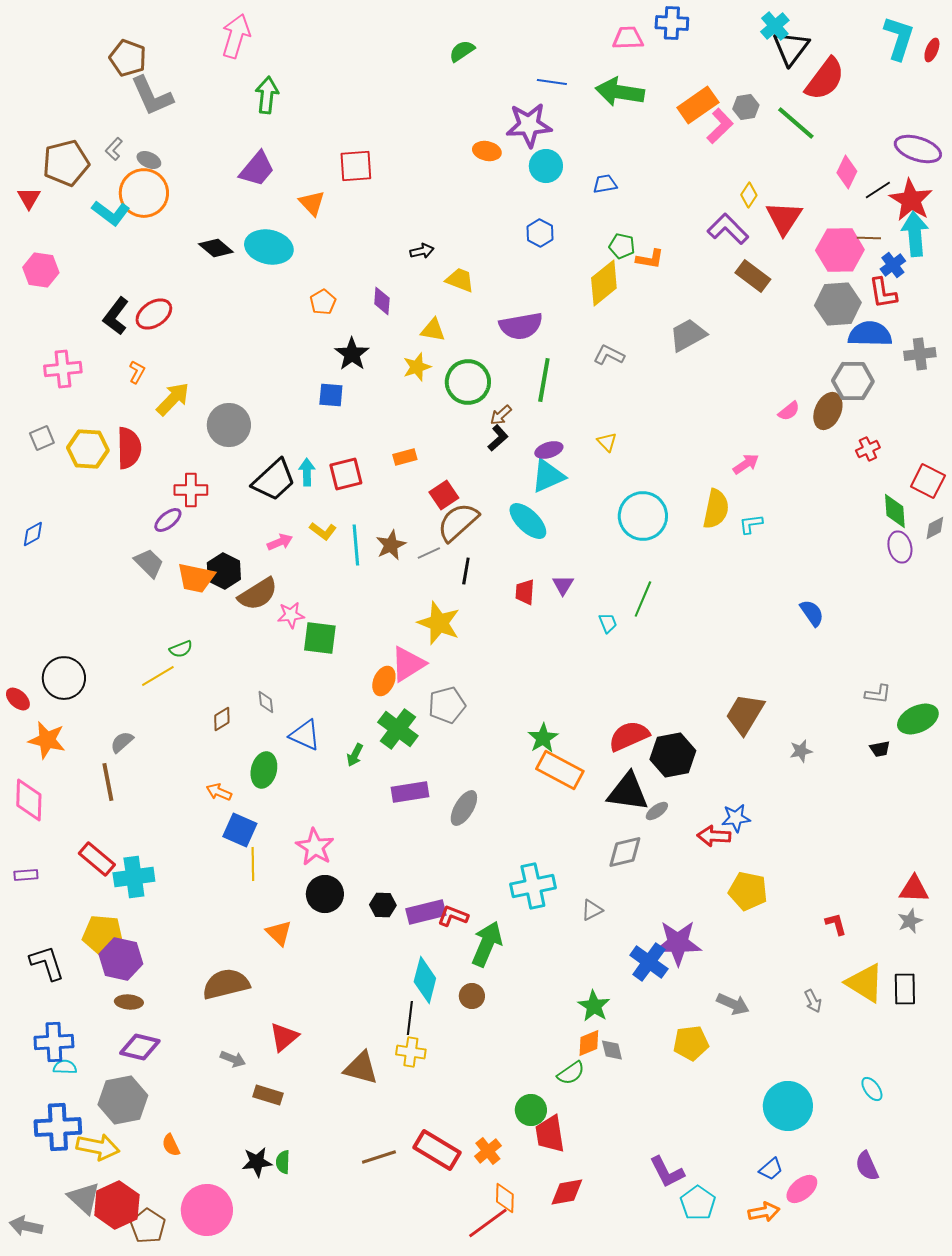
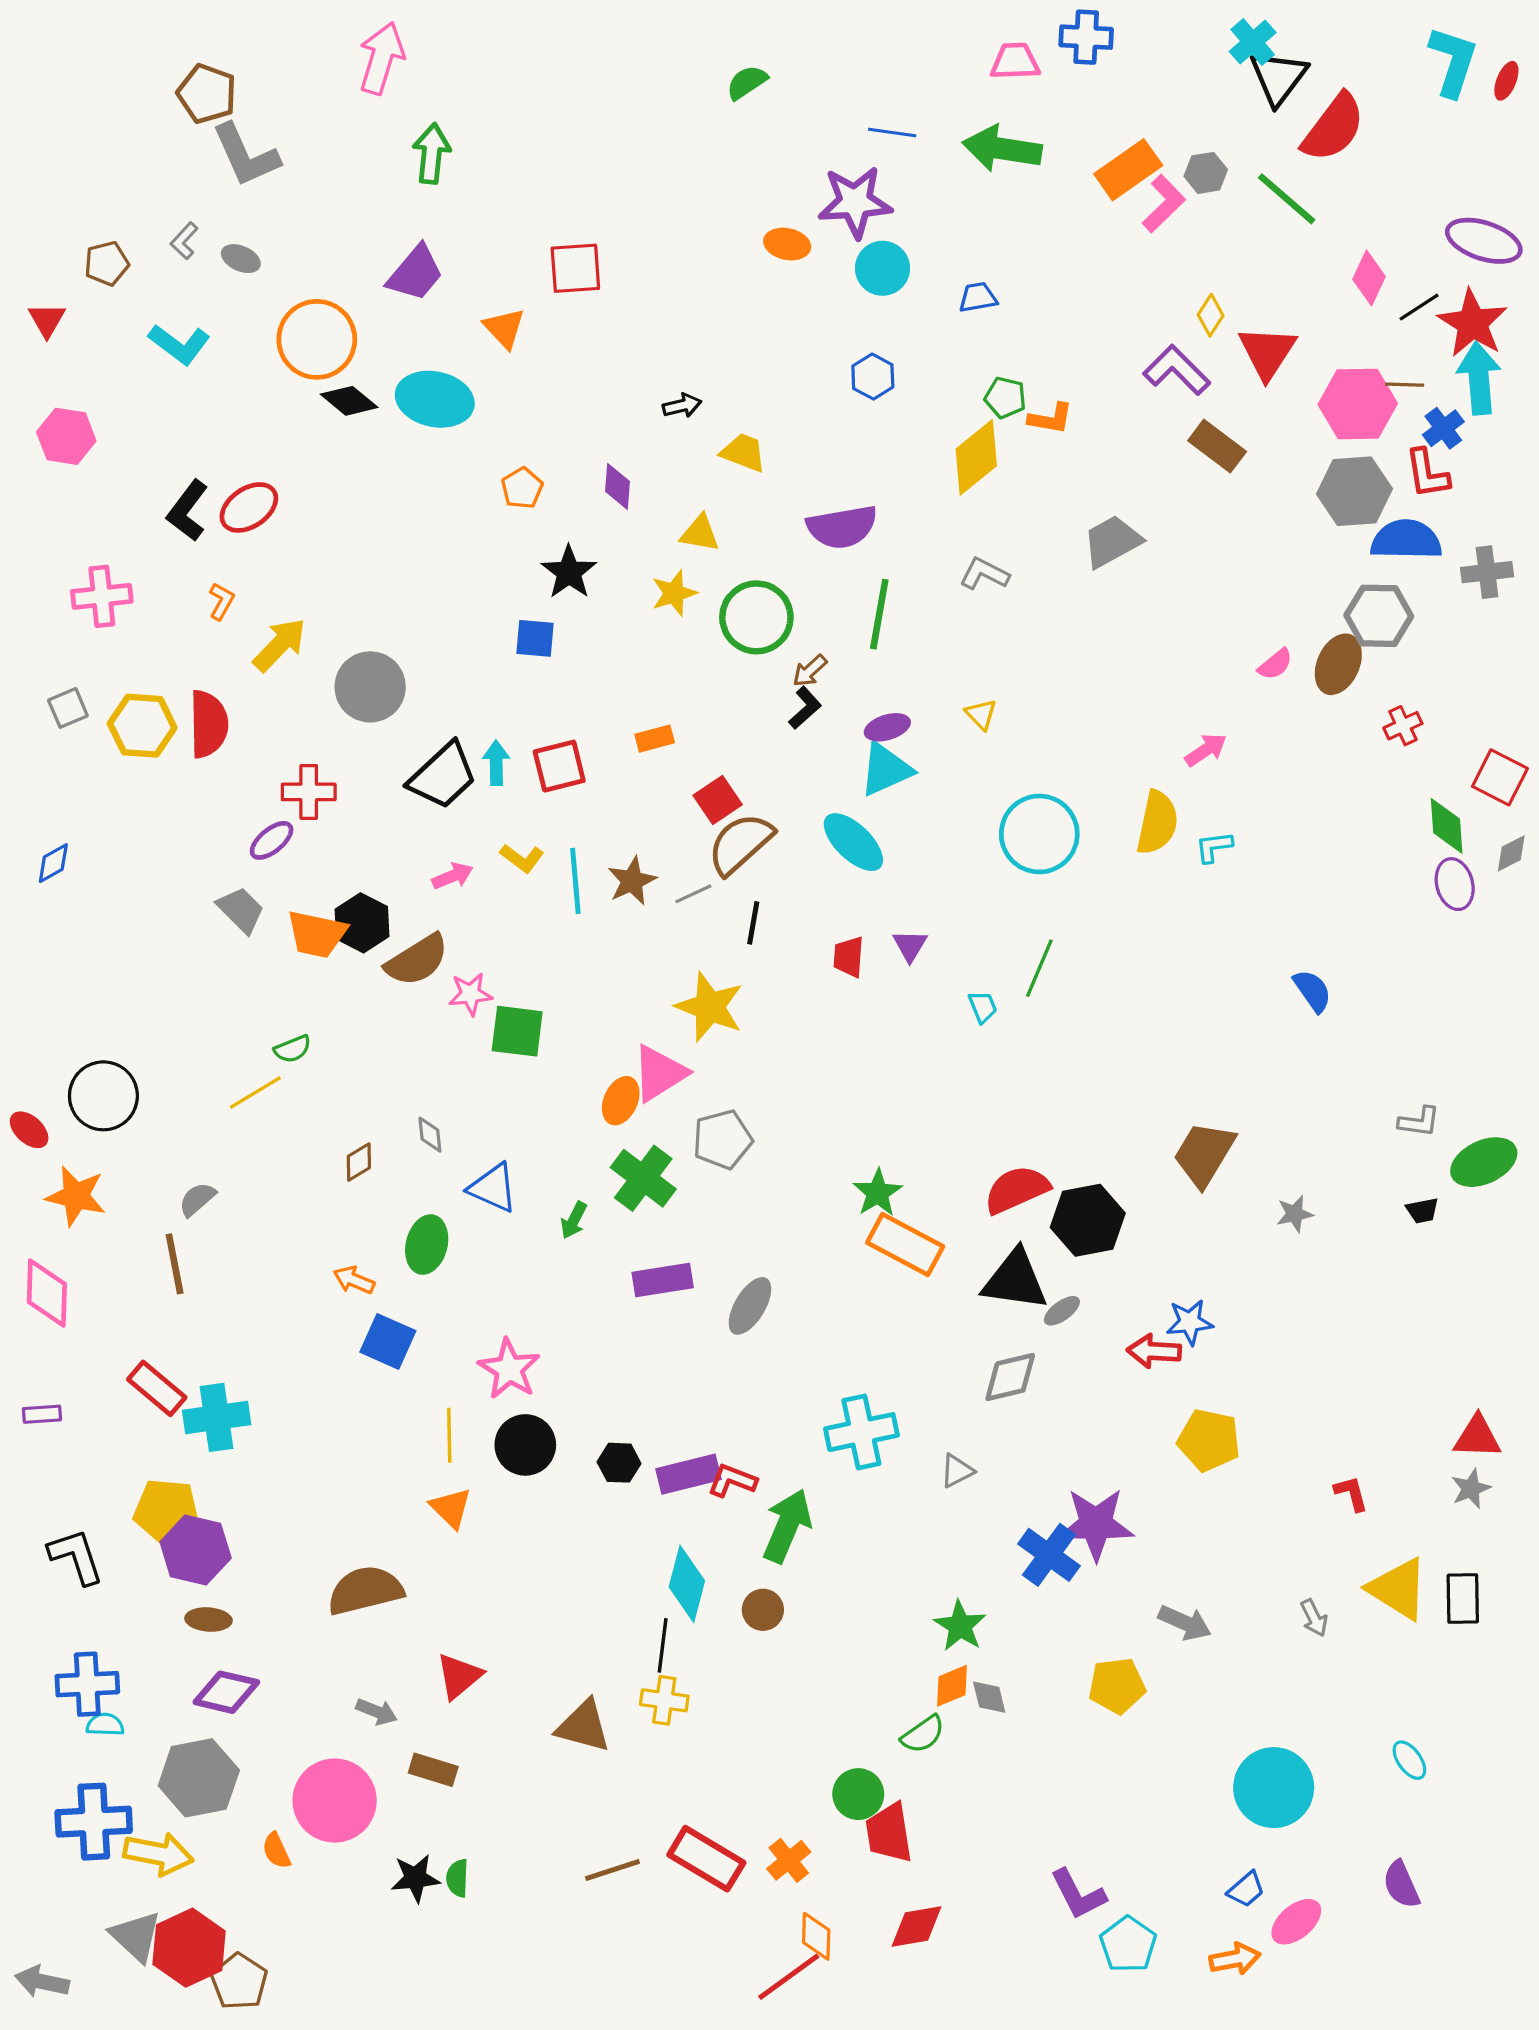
brown pentagon: (66, 163) -> (107, 263), size x0.6
orange circle: (144, 193) -> (317, 339), moved
yellow line: (253, 864) -> (449, 1435), moved
pink circle: (207, 1210) -> (335, 1801), moved

